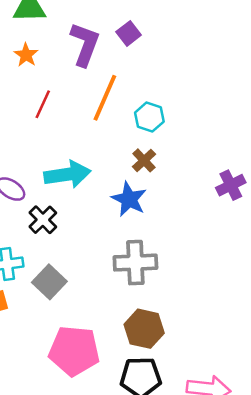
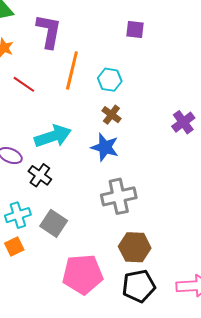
purple square: (129, 33) -> (135, 30), moved, turned -36
red line: (43, 104) -> (24, 84), turned -70

